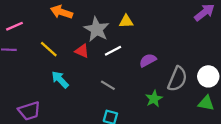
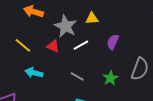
purple semicircle: (148, 60) -> (113, 42), moved, turned -35
cyan arrow: (60, 80) -> (34, 73), turned -30
green star: (154, 99) -> (110, 78), moved

